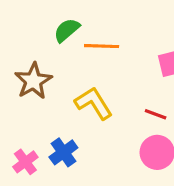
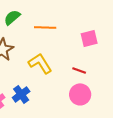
green semicircle: (67, 30) -> (12, 17), moved

